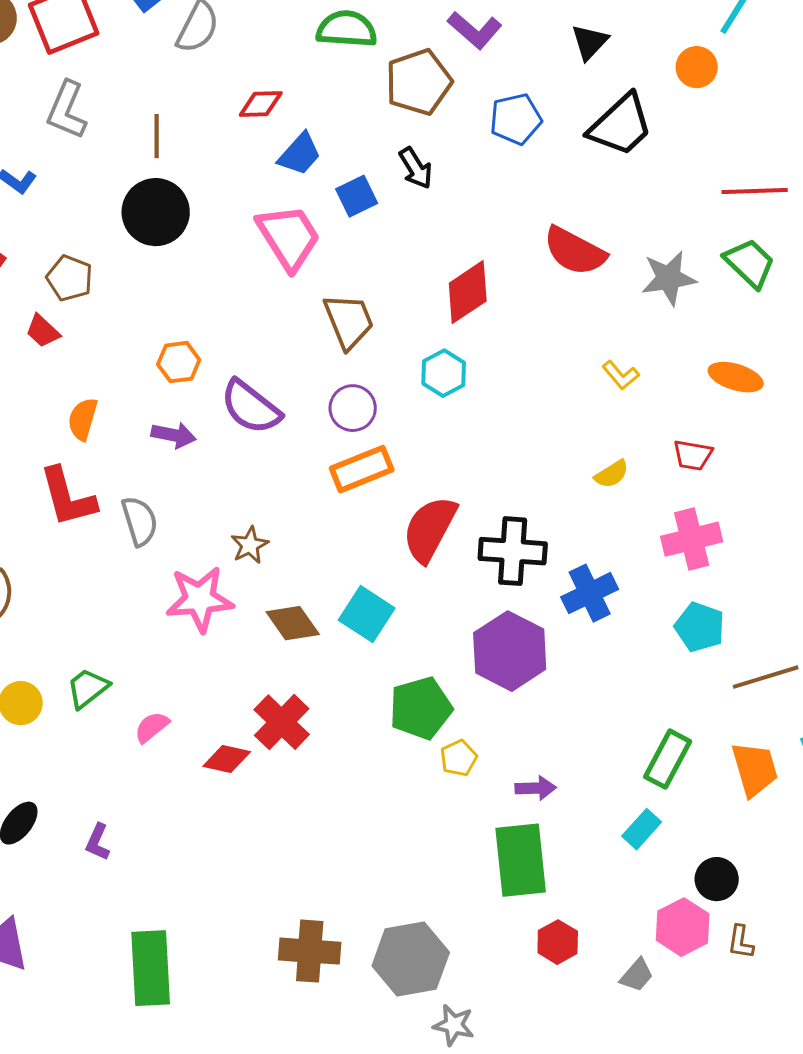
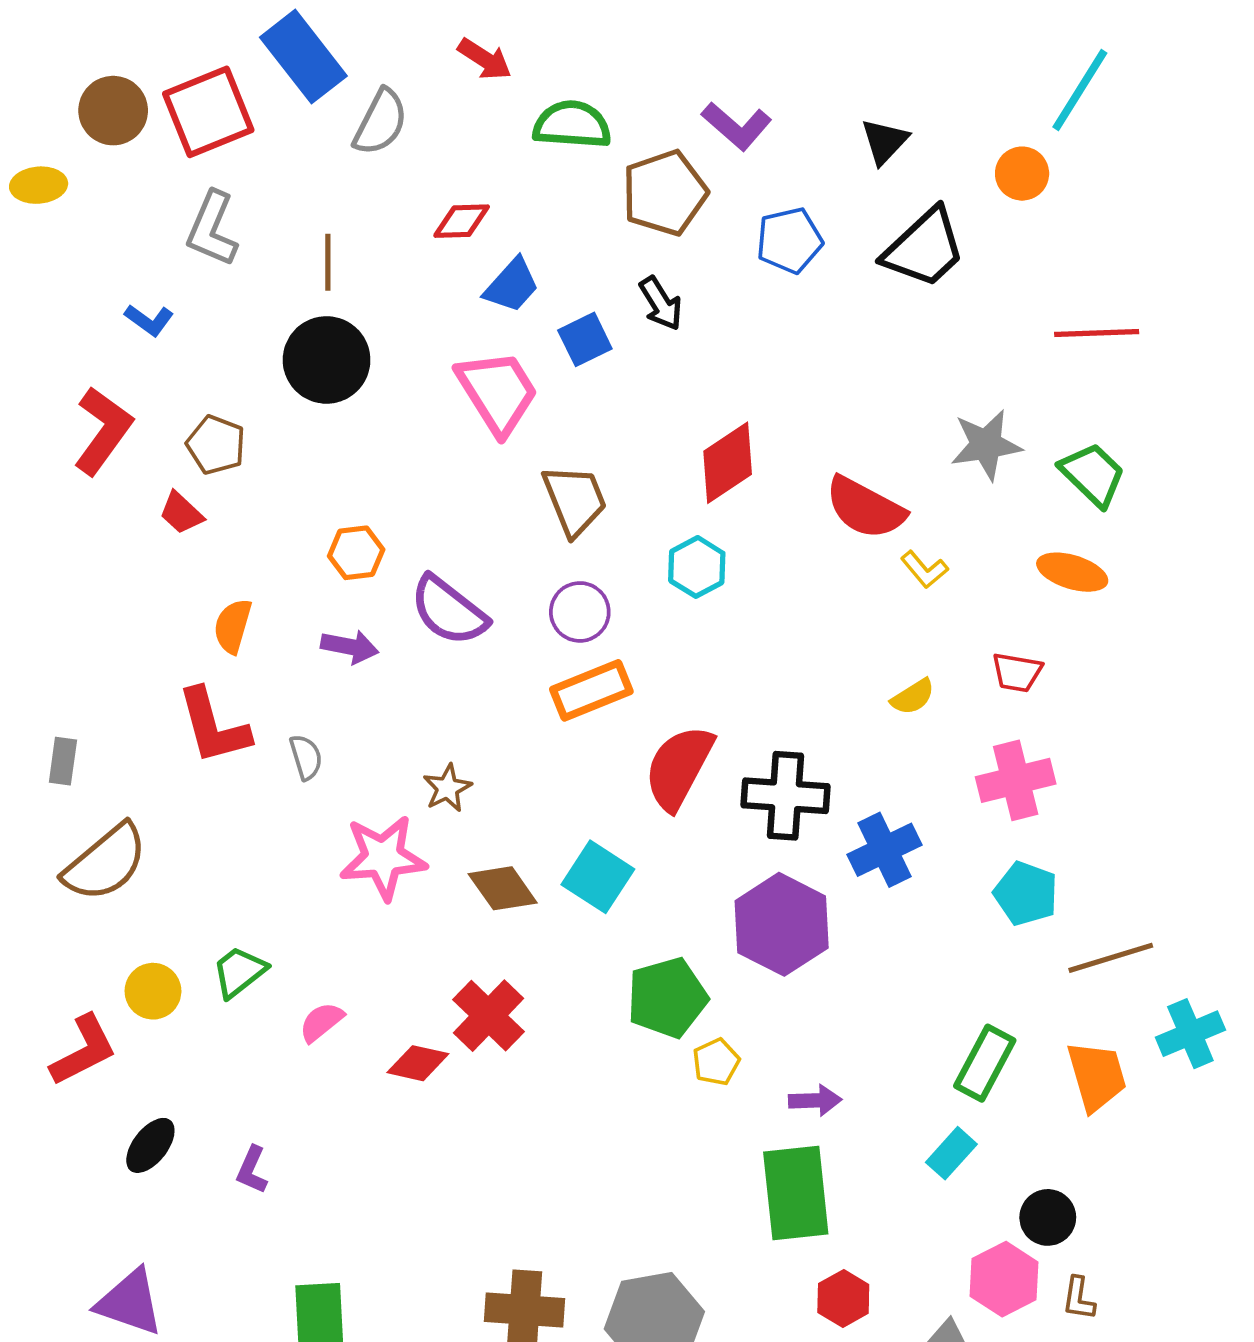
red semicircle: (575, 251) -> (865, 508), moved
green trapezoid: (750, 263) -> (1093, 474), moved
gray semicircle: (140, 521) -> (306, 757), size x0.7

